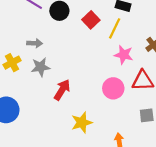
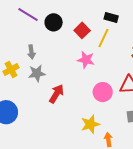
gray arrow: (35, 43) -> (31, 52), turned 80
pink star: (124, 55) -> (86, 60), moved
yellow star: (82, 123) -> (90, 124), moved

